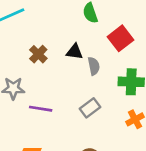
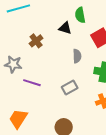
black triangle: (75, 52) -> (65, 28), moved

